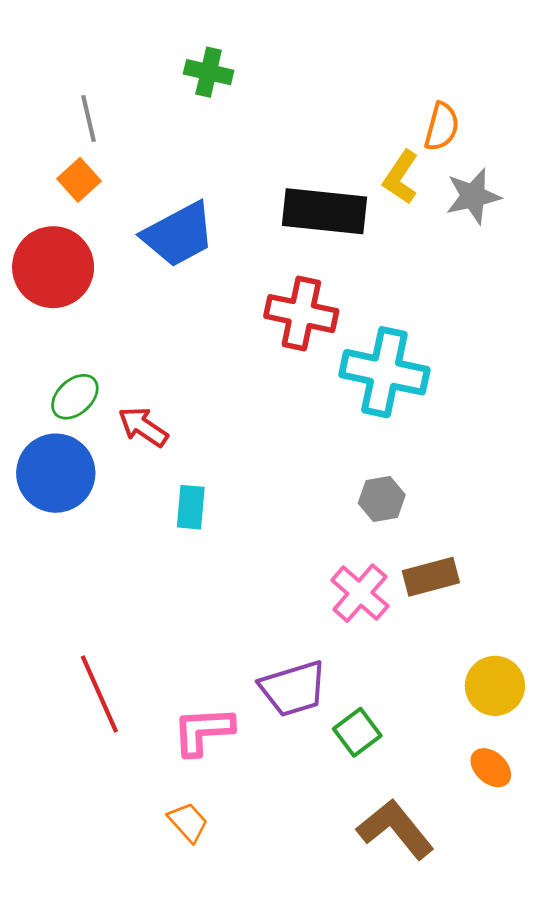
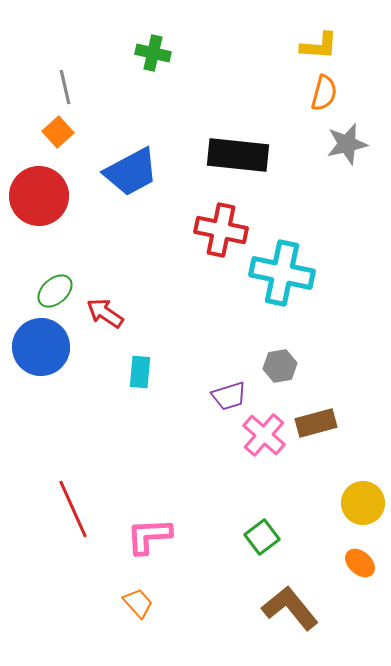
yellow L-shape: (401, 177) -> (319, 46), moved, turned -120
purple trapezoid: (293, 689) -> (229, 396), moved, size x0.7

